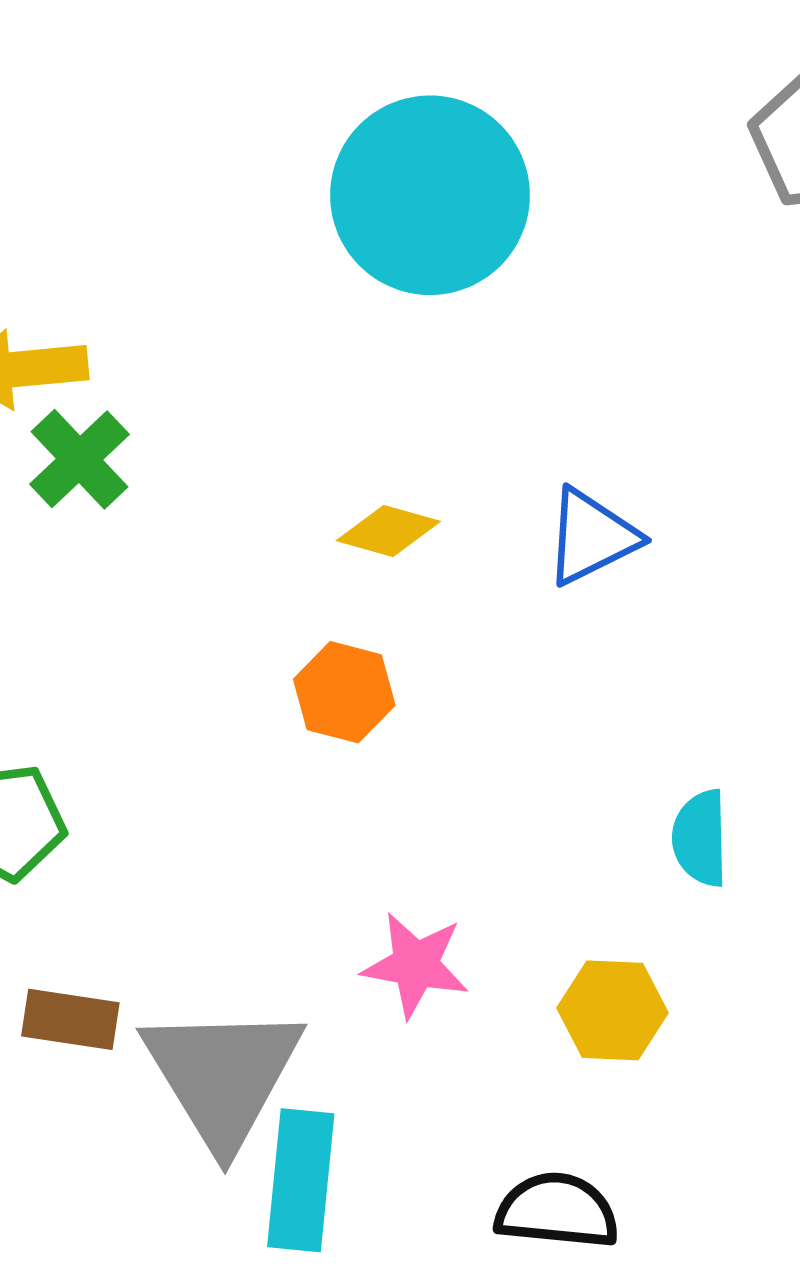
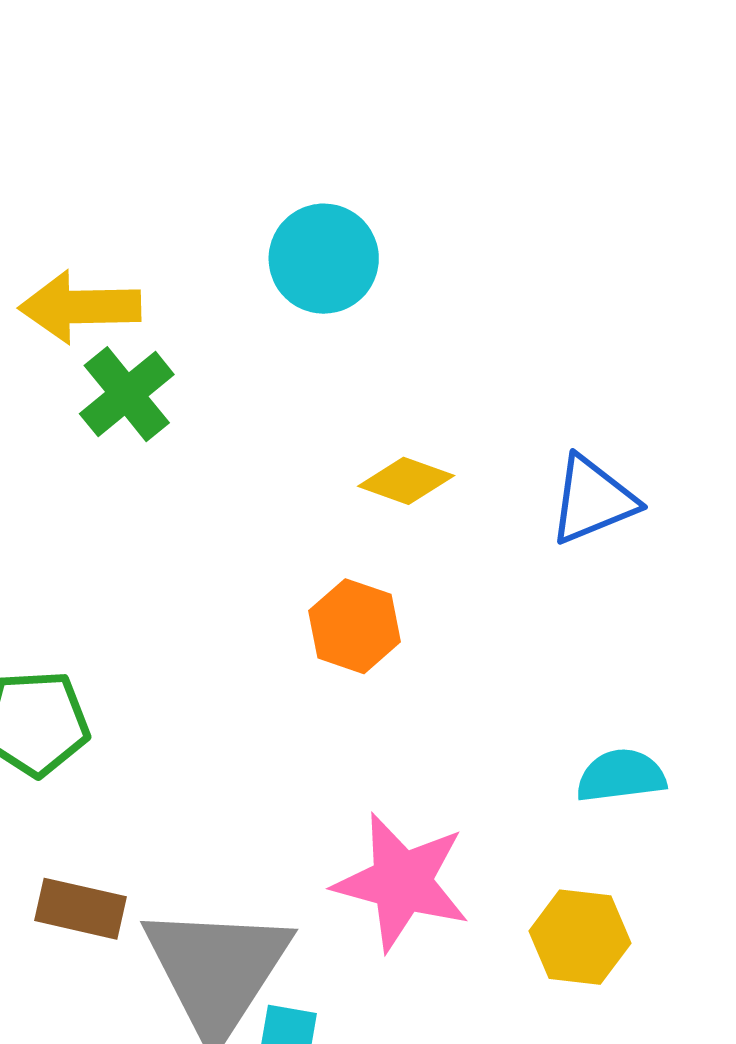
cyan circle: (430, 195) -> (324, 259), moved, size x0.6
cyan semicircle: (700, 838) -> (621, 776), moved, turned 80
pink star: (416, 965) -> (402, 882), size x1.4

